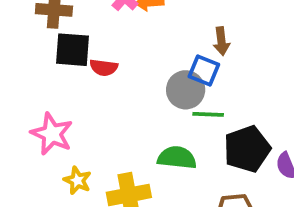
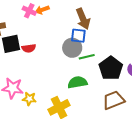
brown arrow: (221, 41) -> (83, 19), size x1.5
yellow star: (77, 180) -> (29, 99), moved

